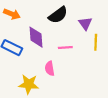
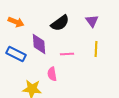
purple triangle: (85, 23) -> (92, 21), moved

